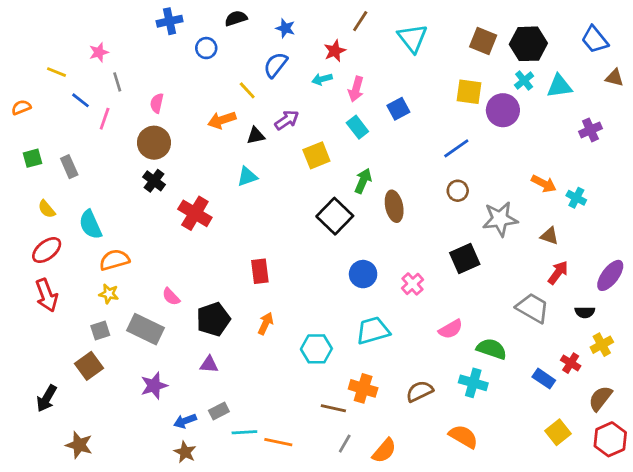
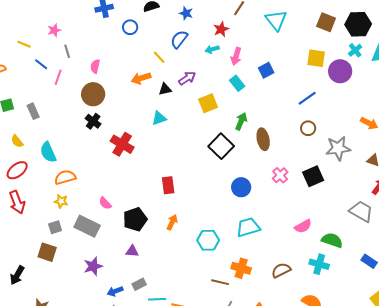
pink cross: (412, 284) -> (280, 175), moved
brown square: (89, 366) -> (47, 252), turned -36

